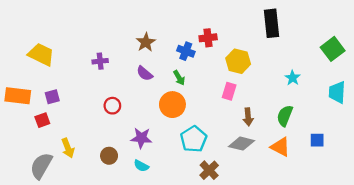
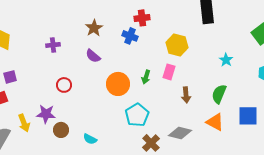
red cross: (208, 38) -> (142, 18), moved
green arrow: (179, 78) -> (146, 77), moved, turned 48
purple star: (141, 138) -> (46, 114), moved
blue square: (317, 140) -> (248, 116), size x1.5
gray diamond: (241, 144) -> (180, 133), moved

